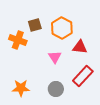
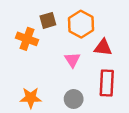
red rectangle: (83, 76) -> (107, 83), turned -40

